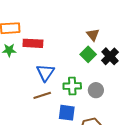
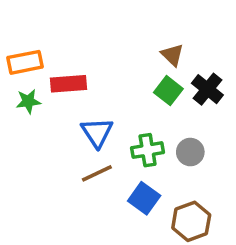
blue square: (67, 113) -> (144, 198), turned 36

